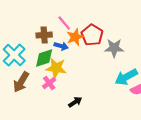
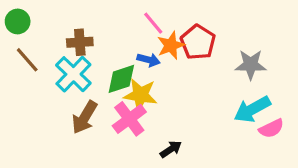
brown cross: (44, 35) -> (80, 42), moved
gray star: (114, 48) -> (251, 65), moved
pink cross: (49, 83) -> (129, 119), size x1.5

